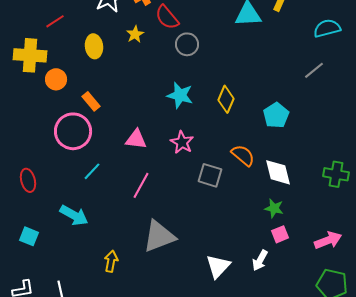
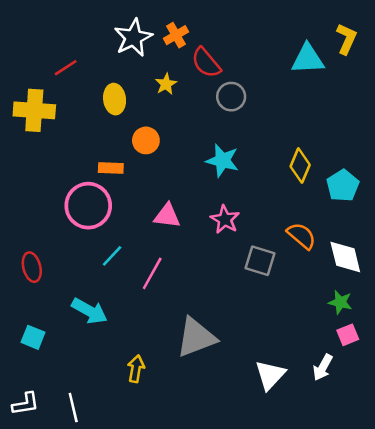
orange circle: (56, 79) -> (146, 140), moved
yellow diamond: (226, 99) -> (300, 166), moved
orange rectangle: (91, 101) -> (111, 168), turned -48
pink line: (141, 185) -> (152, 273), moved

